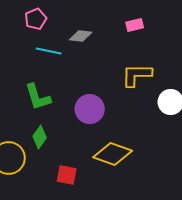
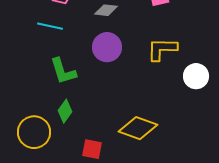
cyan line: (49, 51) -> (50, 26), moved
purple circle: (90, 109) -> (107, 47), moved

